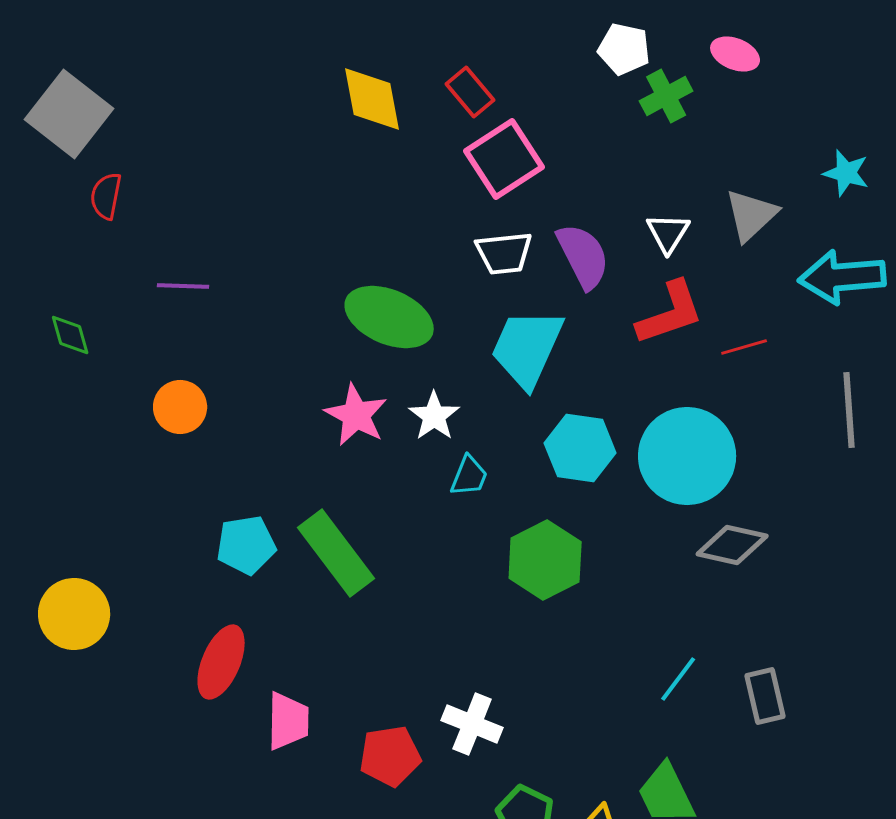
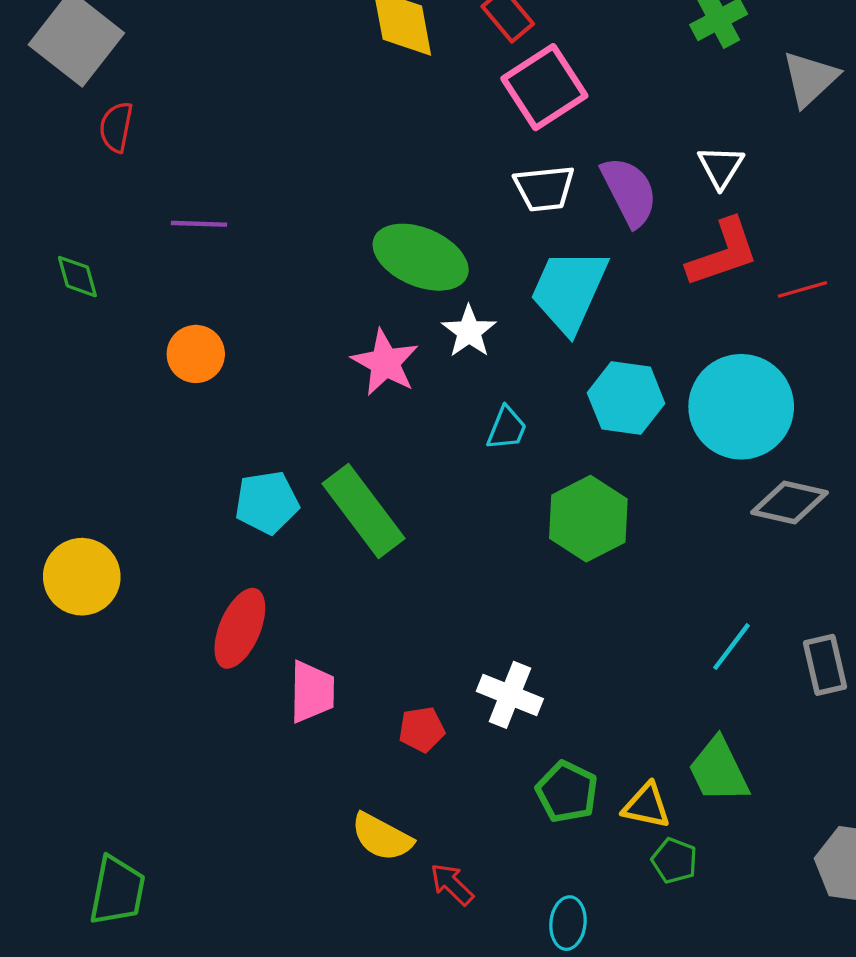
gray triangle: (751, 215) -> (810, 79), moved
white star: (434, 416) -> (469, 331), moved
red pentagon: (390, 756) -> (422, 729), size x0.7

